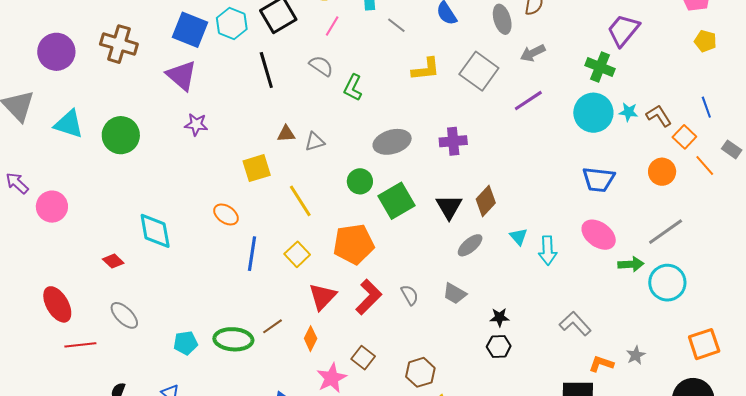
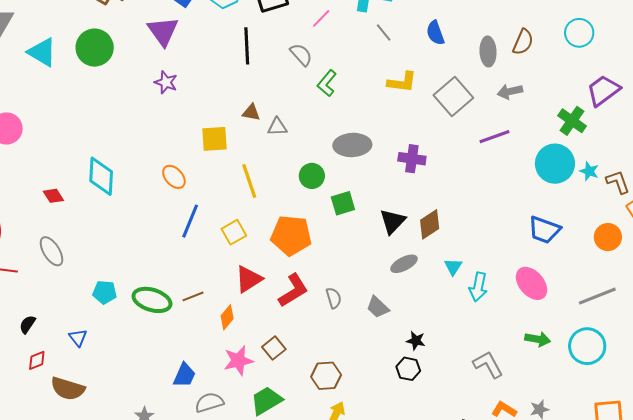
green circle: (121, 135) -> (95, 48), moved
green square: (396, 201) -> (343, 203), size x0.7
green arrow: (631, 264) -> (538, 339), moved

